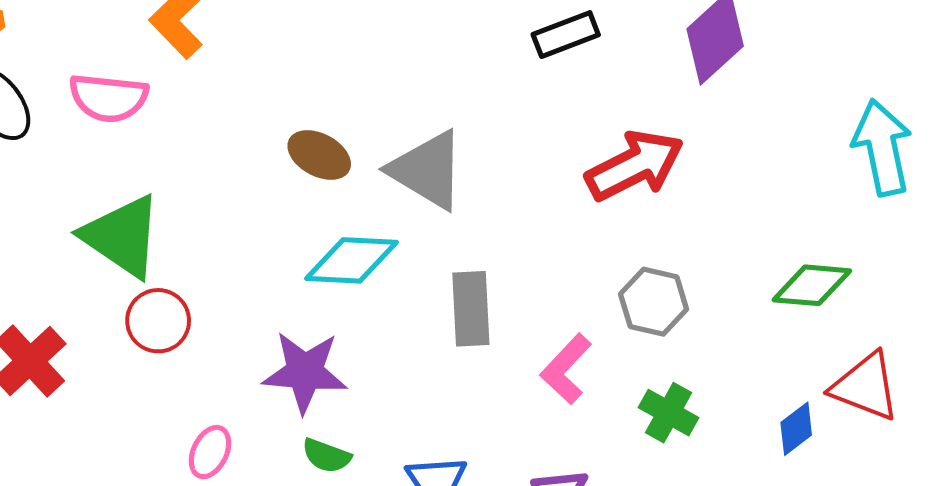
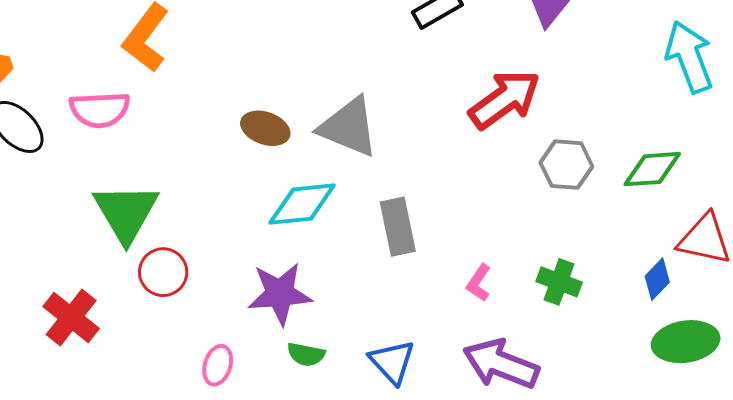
green triangle: (122, 236) -> (126, 213), turned 34
gray hexagon: (654, 302) -> (566, 165), moved
pink L-shape: (566, 369) -> (479, 283), moved, size x0.7

